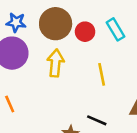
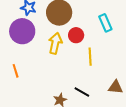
red circle: (85, 32) -> (76, 35), moved

